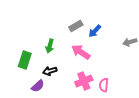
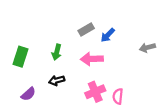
pink arrow: (81, 52) -> (92, 59), turned -36
green rectangle: (25, 60) -> (20, 57), moved
purple semicircle: (38, 86) -> (28, 94), moved

